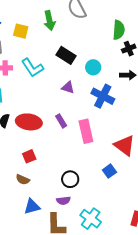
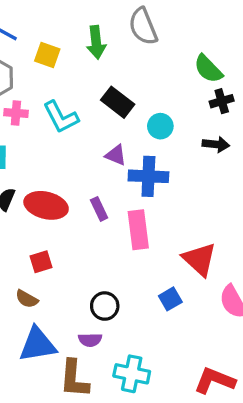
green semicircle: (119, 30) -> (208, 69), turned 126
blue cross: (103, 96) -> (148, 176), moved, turned -30
blue triangle: (32, 206) -> (38, 345), size x1.4
cyan cross: (91, 219) -> (132, 374), turned -30

